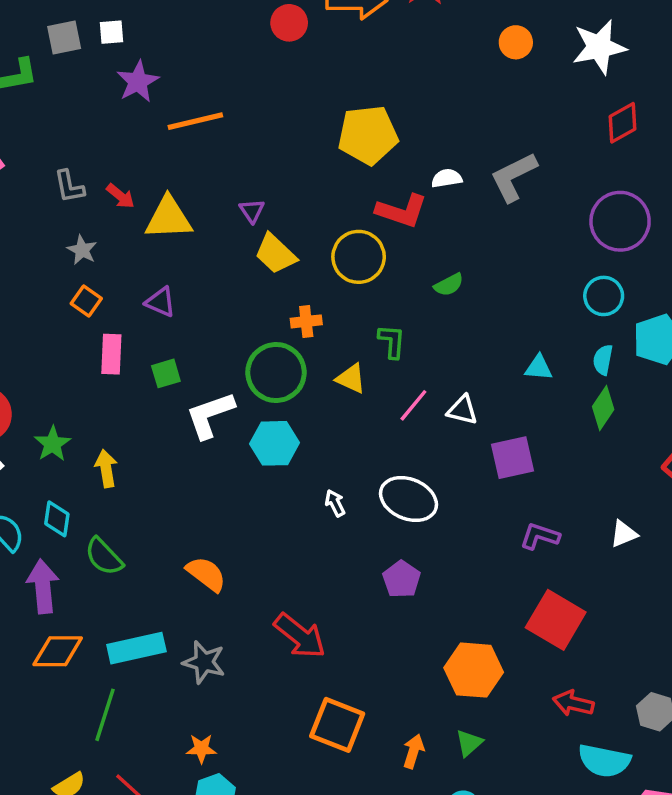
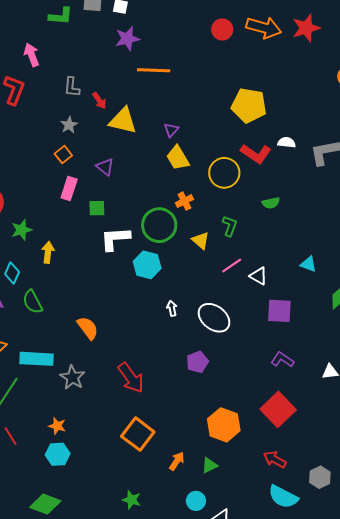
orange cross: (306, 321) -> (184, 201), turned -36

